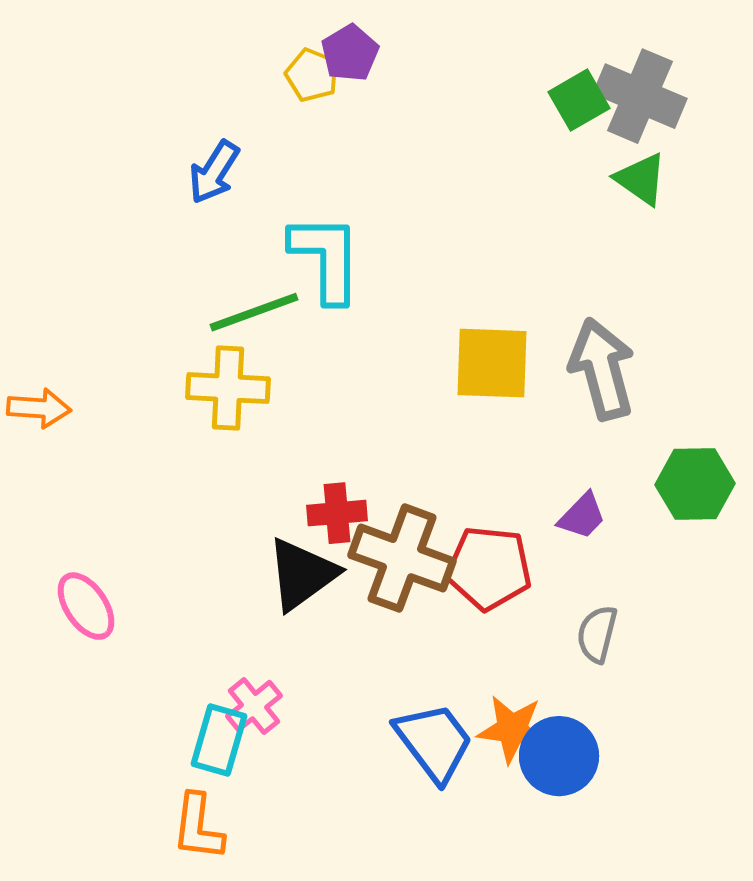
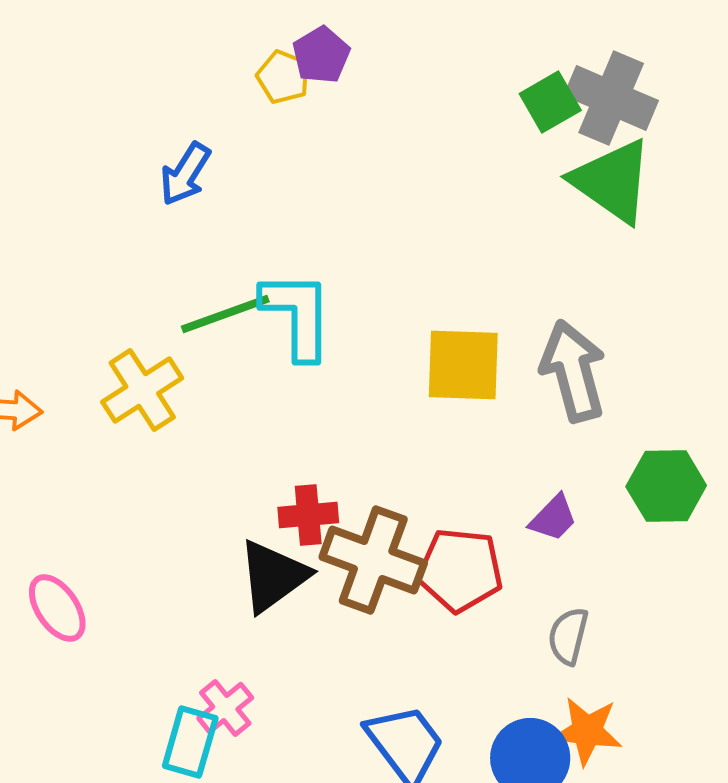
green triangle: (641, 179) -> (612, 181), size x1.6
cyan L-shape: (326, 258) -> (297, 315), moved
yellow cross: (228, 388) -> (142, 390), moved, turned -36
orange star: (512, 729) -> (587, 731), moved

